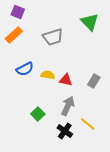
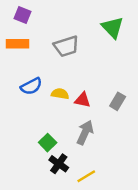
orange rectangle: (14, 35) -> (18, 44), turned 42
yellow line: (88, 124) -> (86, 176), moved, turned -70
black cross: (65, 131) -> (59, 164), moved

